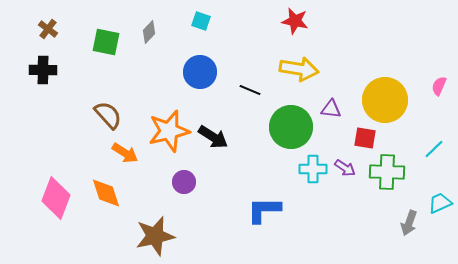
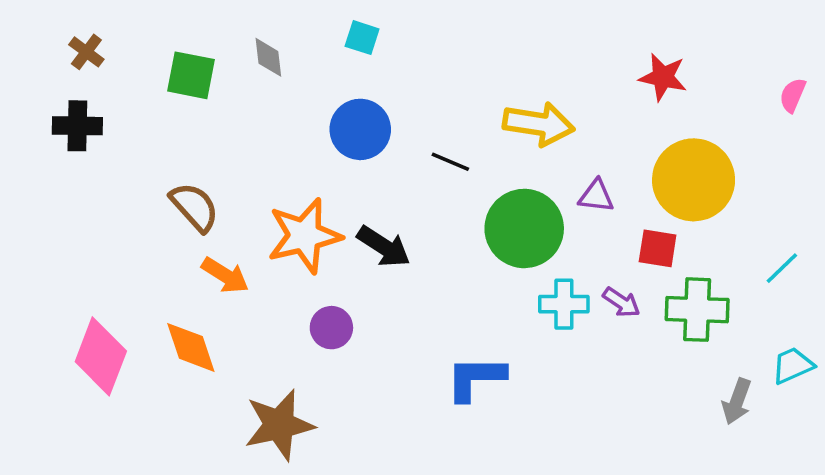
red star: (295, 21) -> (663, 77), moved
gray diamond: (149, 32) -> (268, 57), turned -50
pink semicircle: (439, 86) -> (793, 95), moved

